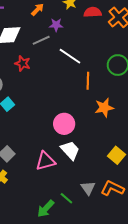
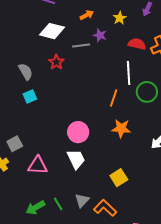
red semicircle: (93, 12) -> (137, 44), moved
white line: (70, 56) -> (129, 73), moved, turned 35
pink triangle: (46, 161) -> (38, 165), moved

